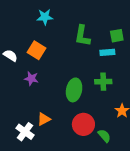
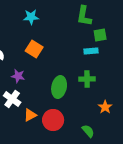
green L-shape: (82, 36) -> (84, 16), moved
orange square: (37, 50) -> (34, 49), moved
red circle: (83, 124) -> (53, 120), moved
white cross: (25, 132) -> (12, 99), moved

